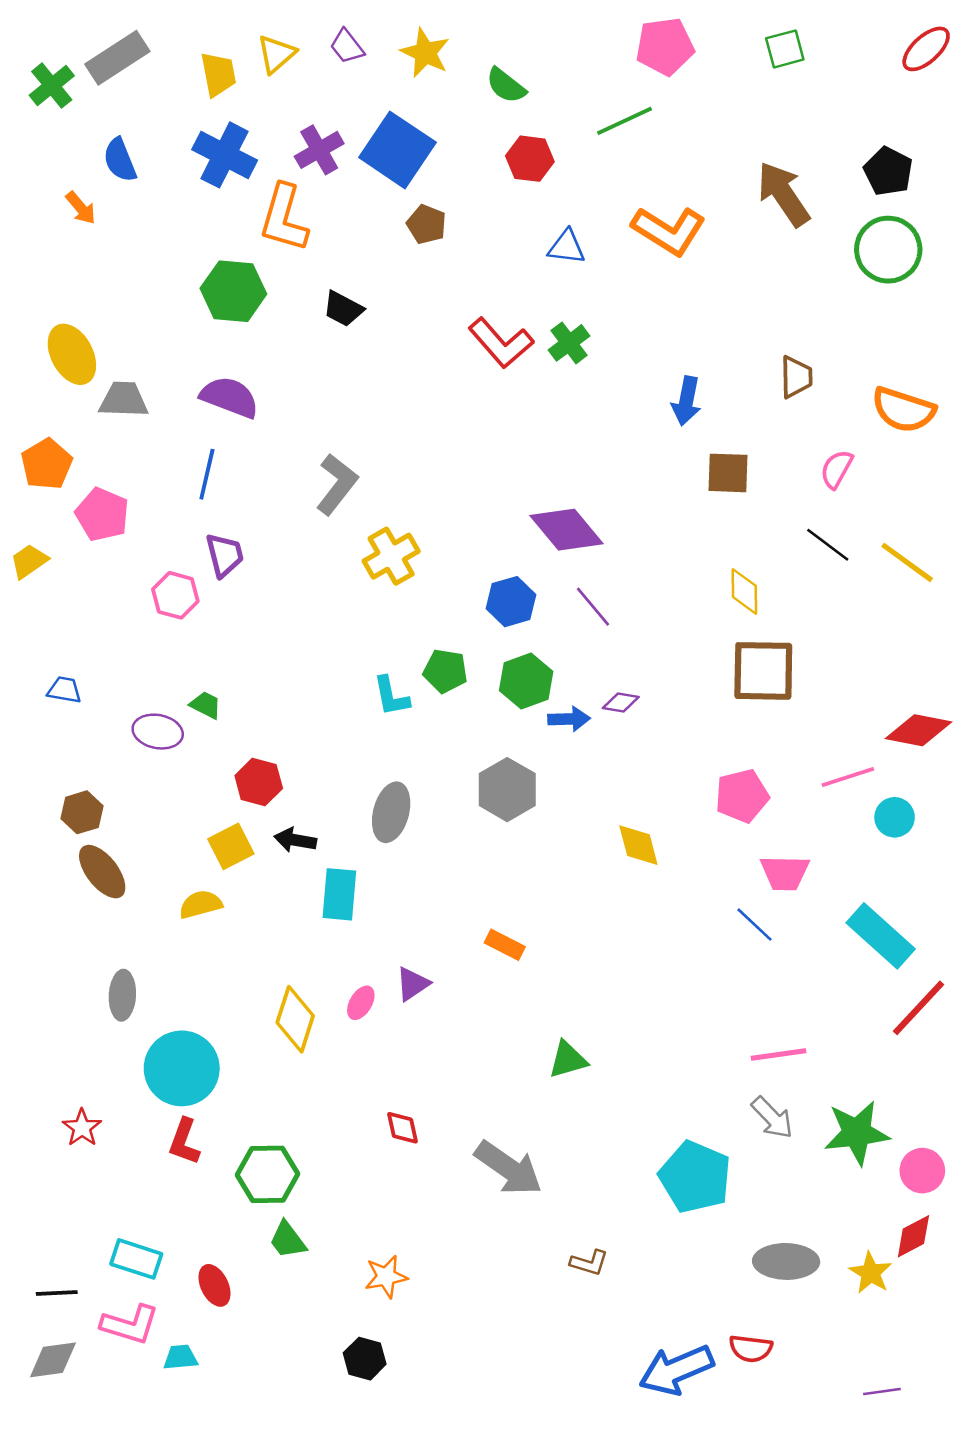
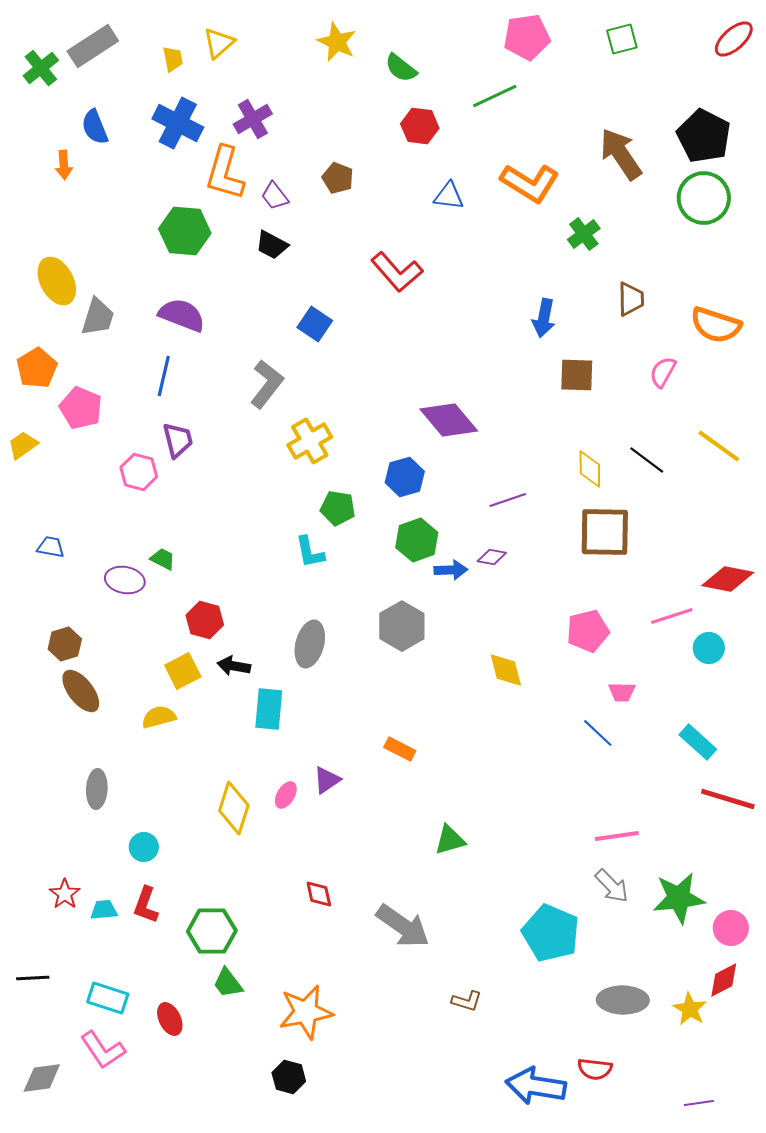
purple trapezoid: (347, 46) -> (275, 196), moved
yellow trapezoid: (218, 74) -> (173, 59), size x0.7
blue square: (397, 150) -> (315, 324), moved, size x0.6
black pentagon: (888, 171) -> (704, 136), size x1.4
orange arrow: (81, 208) -> (64, 165), turned 36
green cross: (569, 343) -> (584, 234), moved
gray trapezoid: (124, 400) -> (98, 317), turned 105
black line: (828, 545) -> (647, 460), moved
purple line: (593, 607) -> (508, 500), moved, turned -69
green pentagon: (445, 671) -> (338, 508), moved
pink trapezoid: (785, 873) -> (622, 692), size x0.7
cyan rectangle: (881, 936) -> (698, 742), size x0.7
red line: (919, 1008) -> (728, 799), turned 64
cyan circle: (182, 1068) -> (144, 847), size x0.5
orange star: (386, 1277) -> (306, 1012), size x1.6
black line: (57, 1293) -> (33, 978), moved
pink L-shape: (130, 1325) -> (103, 1050), turned 39
cyan trapezoid: (180, 1357) -> (104, 910), moved
blue arrow: (676, 1370) -> (536, 1086), turned 32

